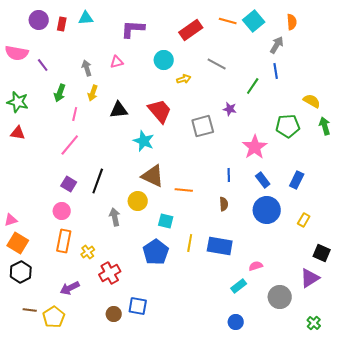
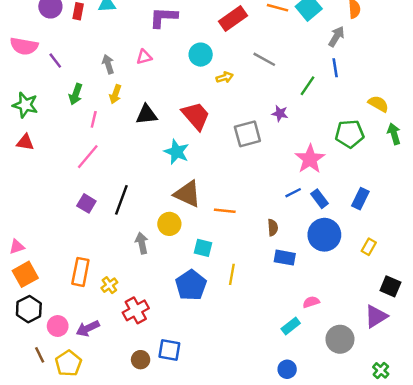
blue line: (229, 175) -> (293, 193), moved, turned 64
pink circle: (62, 211) -> (58, 326), moved
orange square: (18, 243) -> (25, 274), turned 30
blue rectangle: (220, 246) -> (285, 258), moved, size x0.7
brown line: (30, 310) -> (40, 355), turned 56

